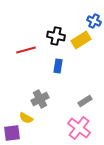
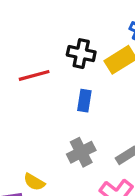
gray cross: (40, 99) -> (81, 152), moved

